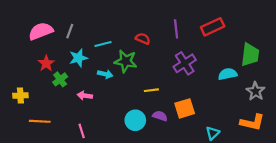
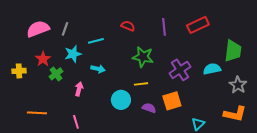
red semicircle: (143, 39) -> (128, 26), moved
green star: (126, 61) -> (143, 57), moved
purple cross: (185, 63) -> (180, 70), moved
yellow cross: (20, 96) -> (19, 71), moved
pink arrow: (85, 96) -> (79, 89), turned 96
cyan circle: (135, 120) -> (121, 100), moved

